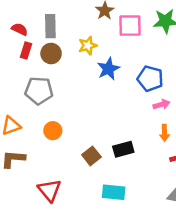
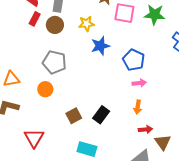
gray pentagon: (39, 91) -> (54, 62), moved
black rectangle: (123, 149) -> (101, 115), turned -48

